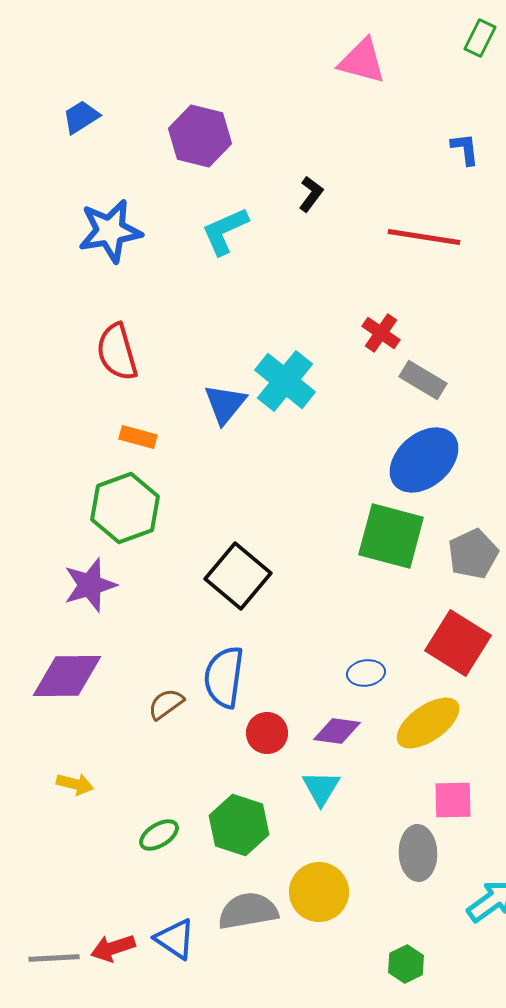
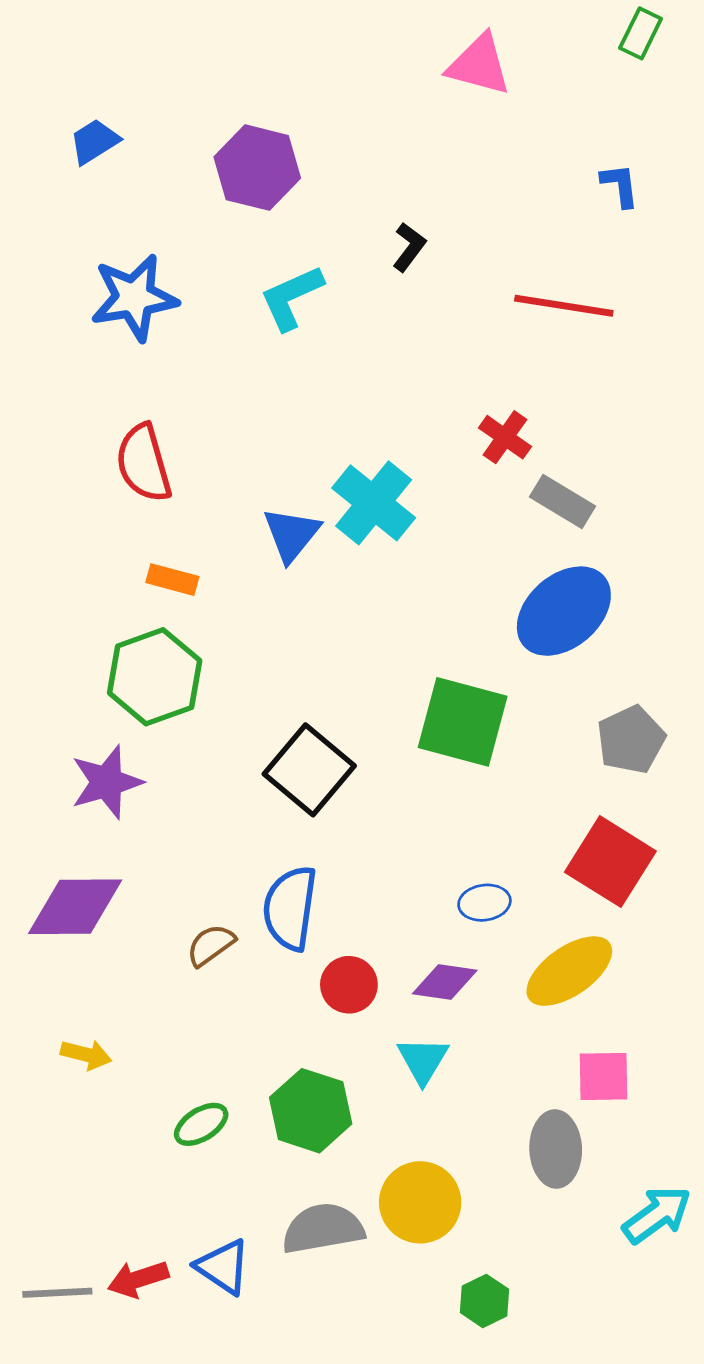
green square: (391, 536) -> (463, 722), moved
green hexagon: (406, 964) -> (484, 1301), moved

